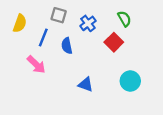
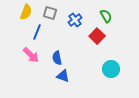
yellow semicircle: (20, 23) -> (26, 12), moved
blue semicircle: (67, 46) -> (57, 58), moved
blue triangle: (86, 85) -> (63, 76), moved

